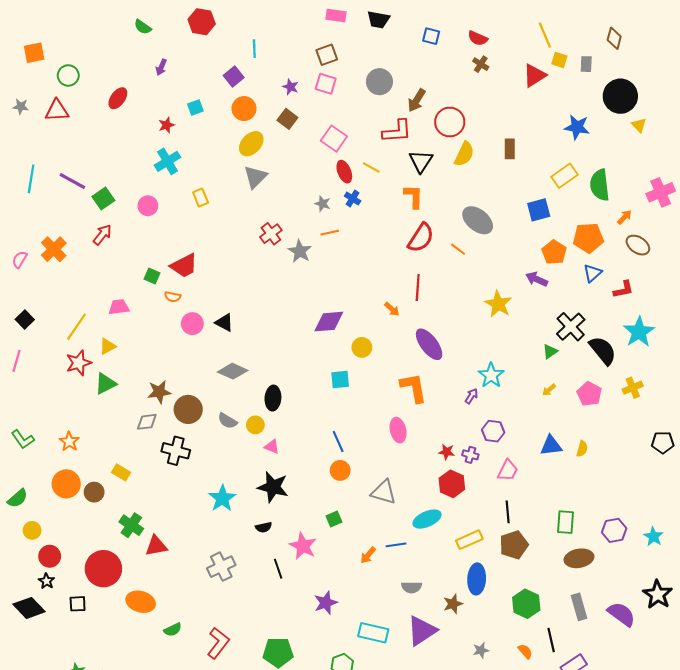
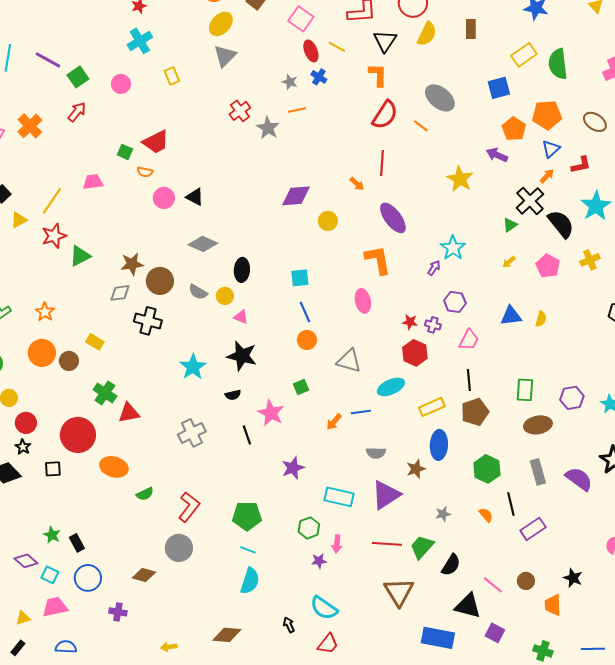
orange arrow: (624, 217) -> (547, 176), moved
yellow triangle: (108, 346) -> (19, 220), moved
cyan square: (340, 379) -> (300, 278), moved

